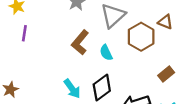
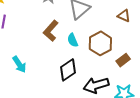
brown hexagon: (141, 37) -> (100, 43), moved
cyan arrow: (72, 89) -> (19, 64), moved

